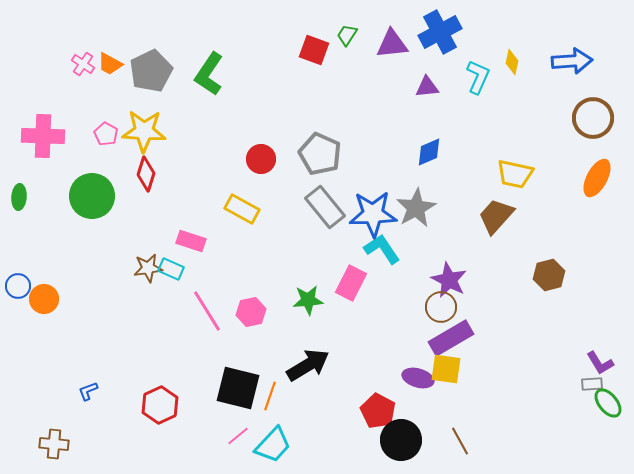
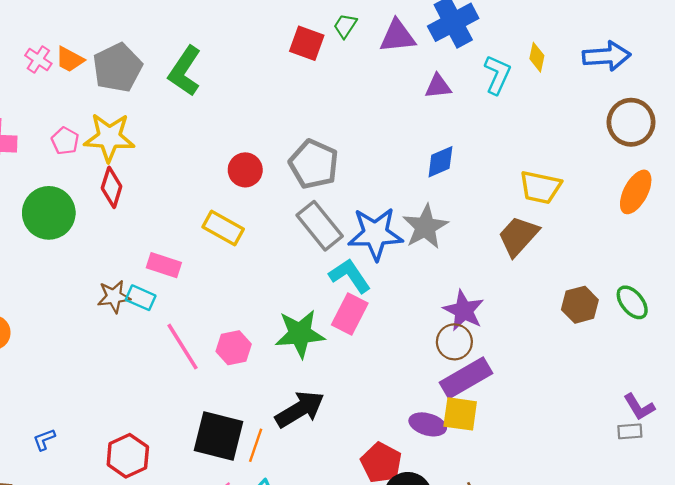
cyan L-shape: (382, 249) -> (350, 276), moved
green star: (308, 300) -> (300, 334), size x1.4
green ellipse: (608, 403) -> (632, 302), moved

